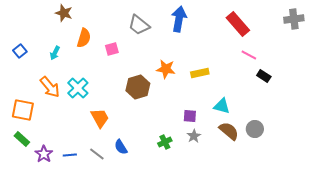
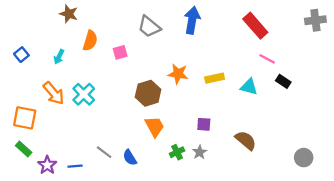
cyan triangle: (222, 106) -> (249, 87), moved
orange trapezoid: (100, 118) -> (155, 126), moved
gray circle: (255, 129) -> (304, 158), moved
gray star: (194, 136) -> (200, 152), moved
gray line: (97, 154) -> (104, 152), moved

